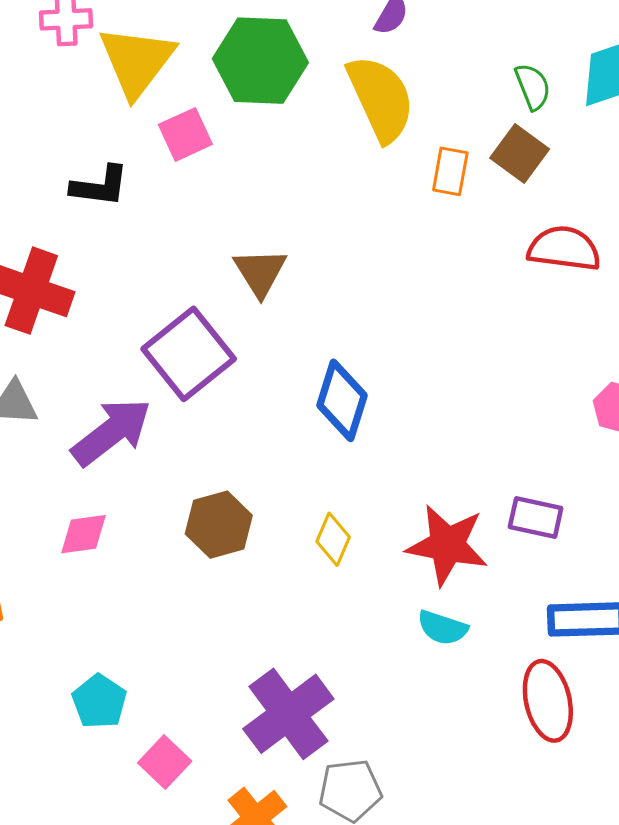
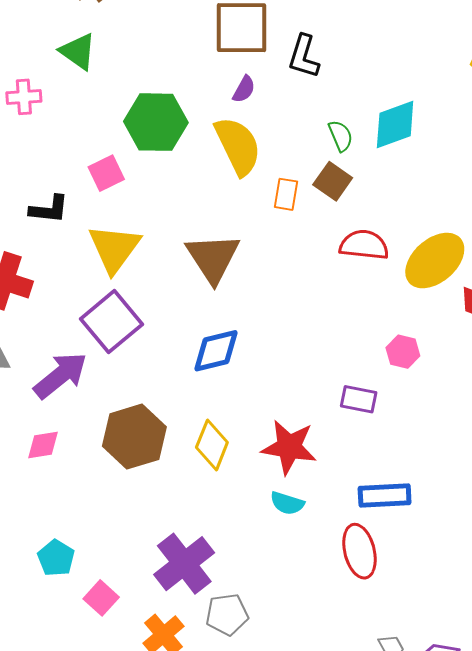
yellow triangle: (137, 61) -> (114, 248), moved
brown triangle: (260, 272) -> (213, 258), moved, size x1.5
blue diamond: (342, 400) -> (216, 351), turned 60
purple rectangle: (536, 518) -> (359, 399), moved
brown hexagon: (219, 525) -> (134, 437), size x1.4
yellow diamond: (333, 539) -> (212, 445), size x1.4

